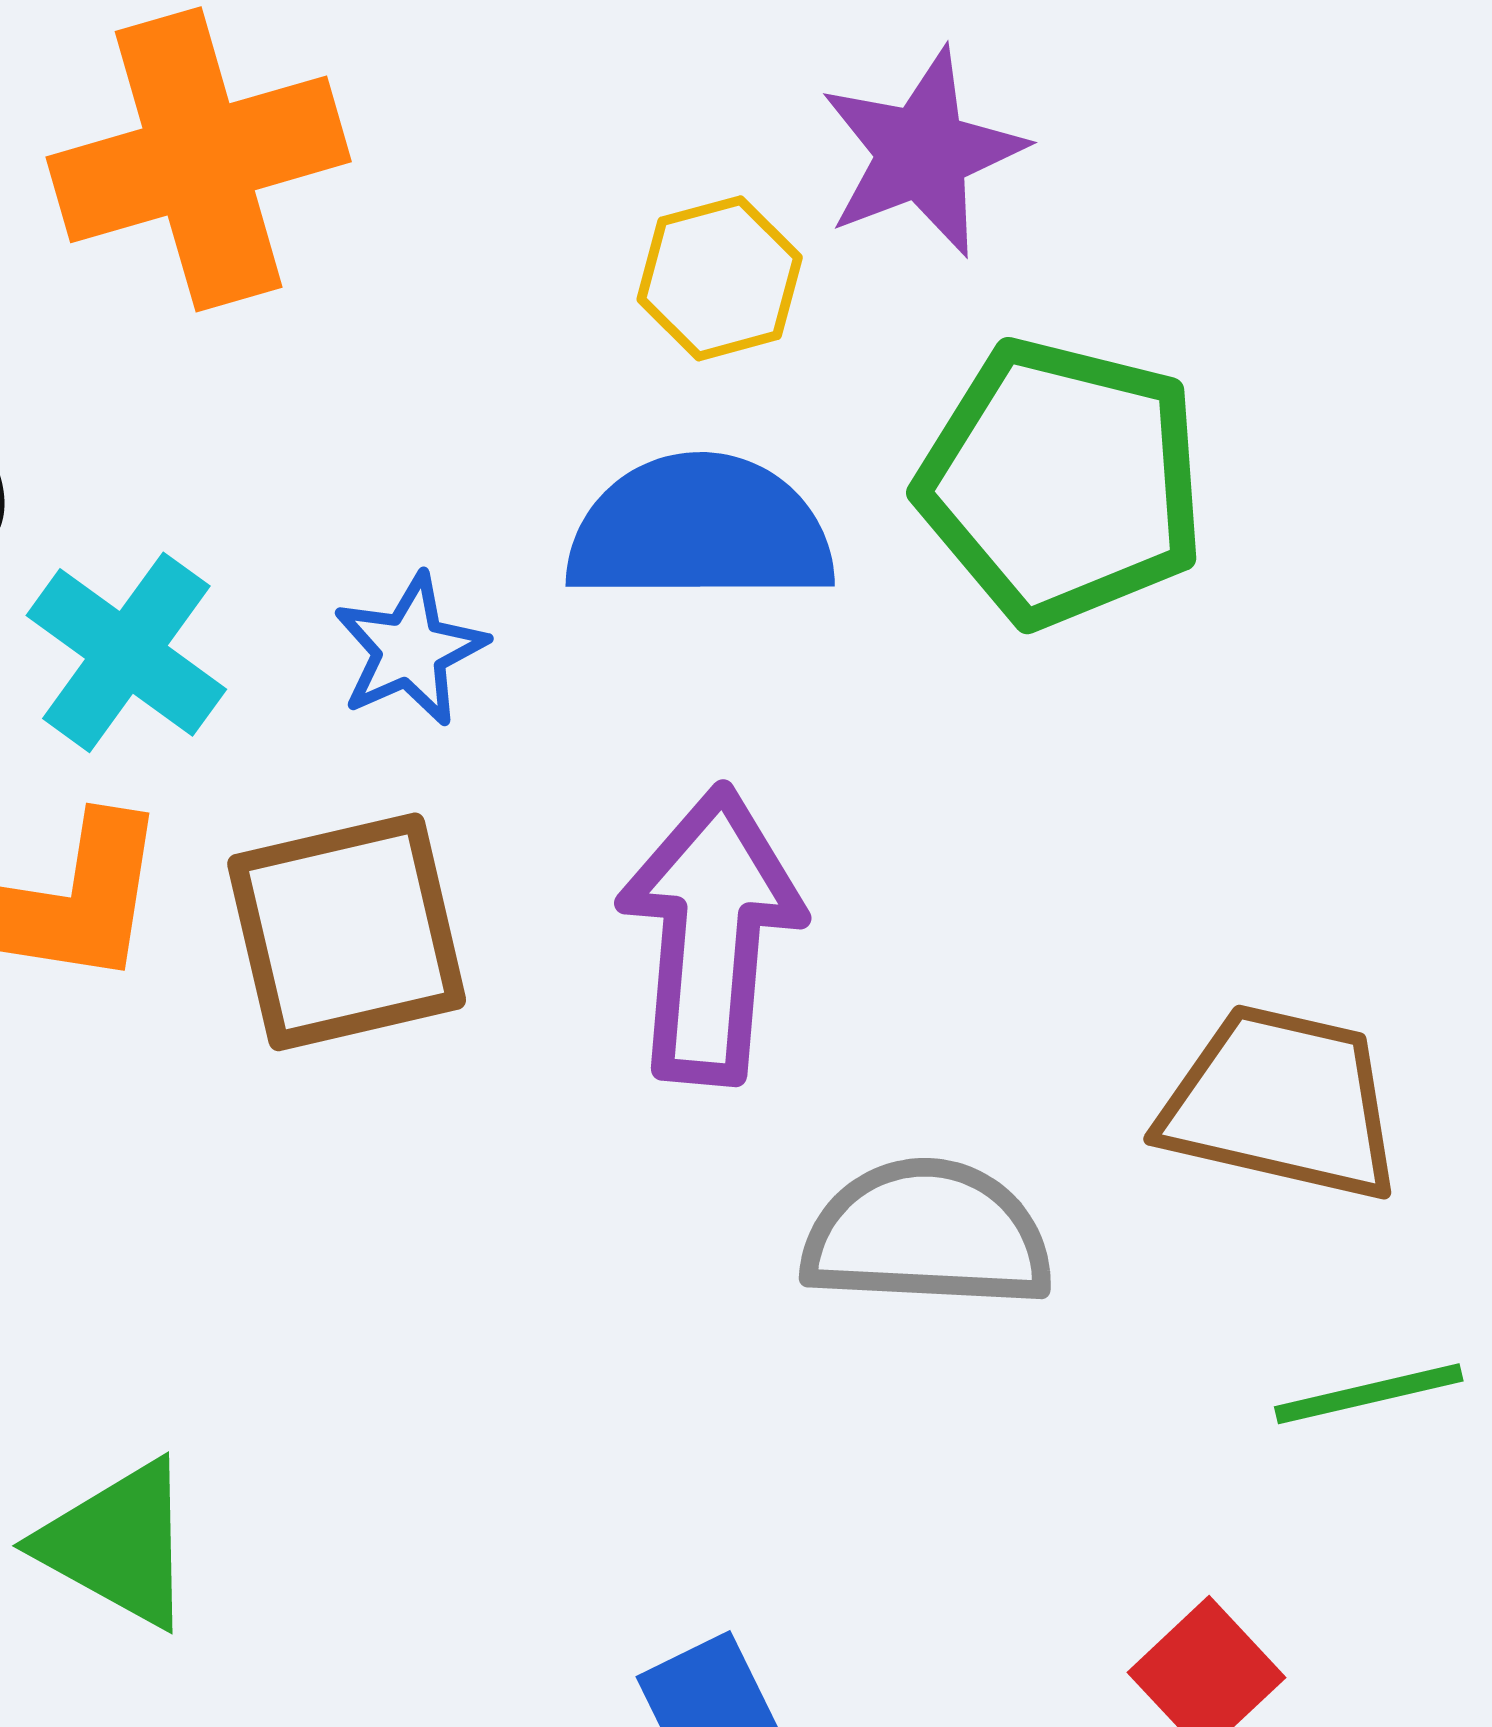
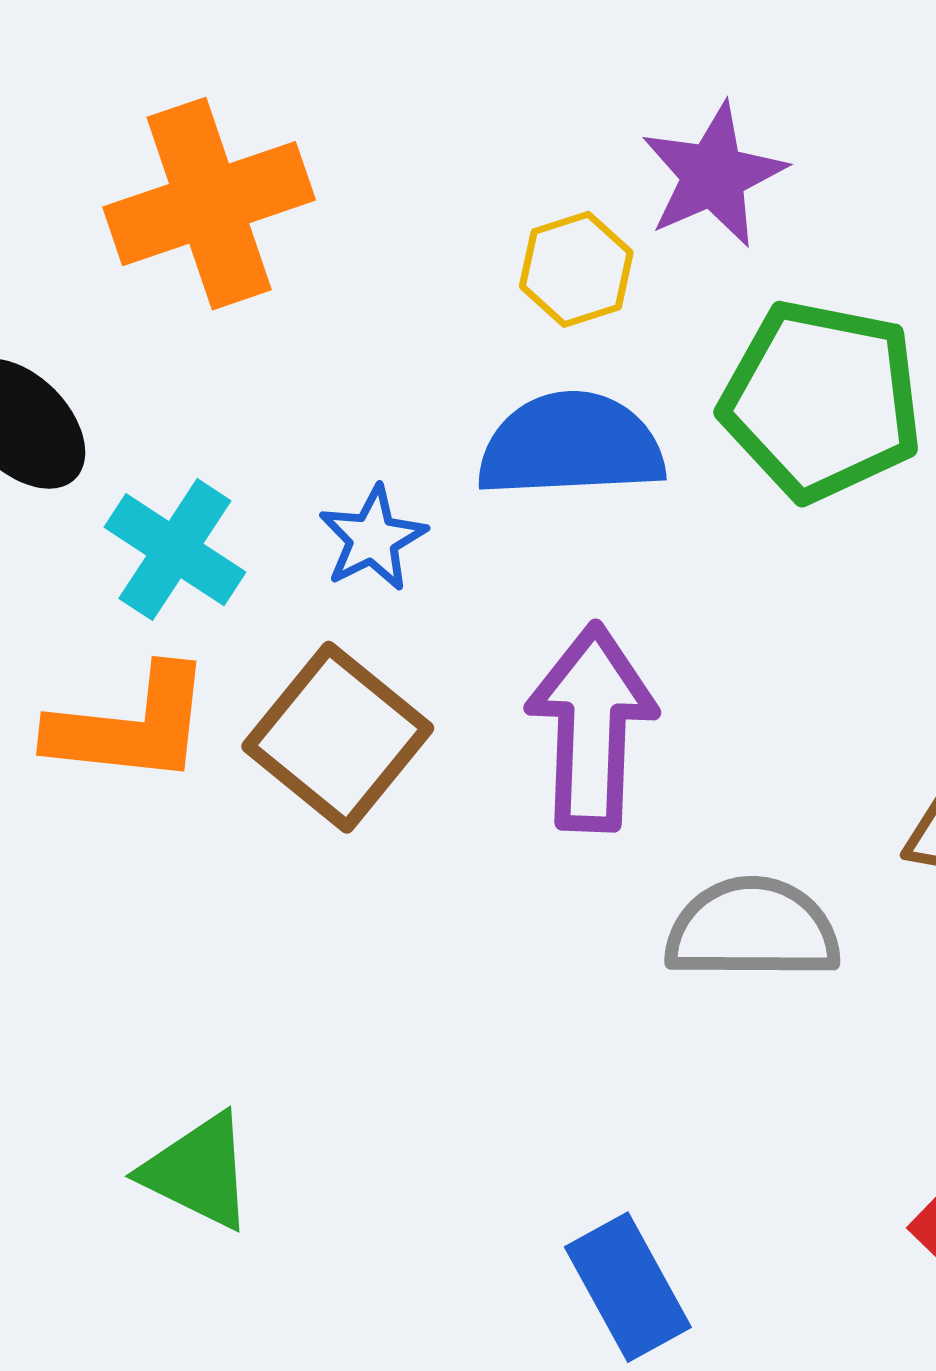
brown square: (347, 932) -> (338, 737), turned -35

